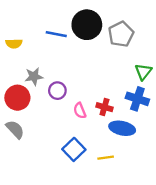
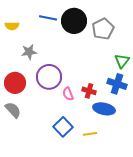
blue line: (56, 34) -> (48, 18), moved
yellow semicircle: (14, 44) -> (12, 26), moved
gray star: (34, 76) -> (29, 52), moved
purple circle: (57, 91) -> (49, 77), size x1.6

